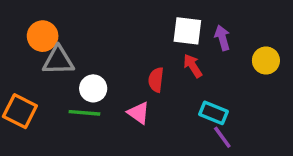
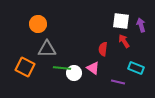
gray triangle: (58, 61) -> (47, 49), moved
white circle: (93, 88) -> (74, 73), moved
purple line: (222, 137) -> (118, 82), moved, turned -40

